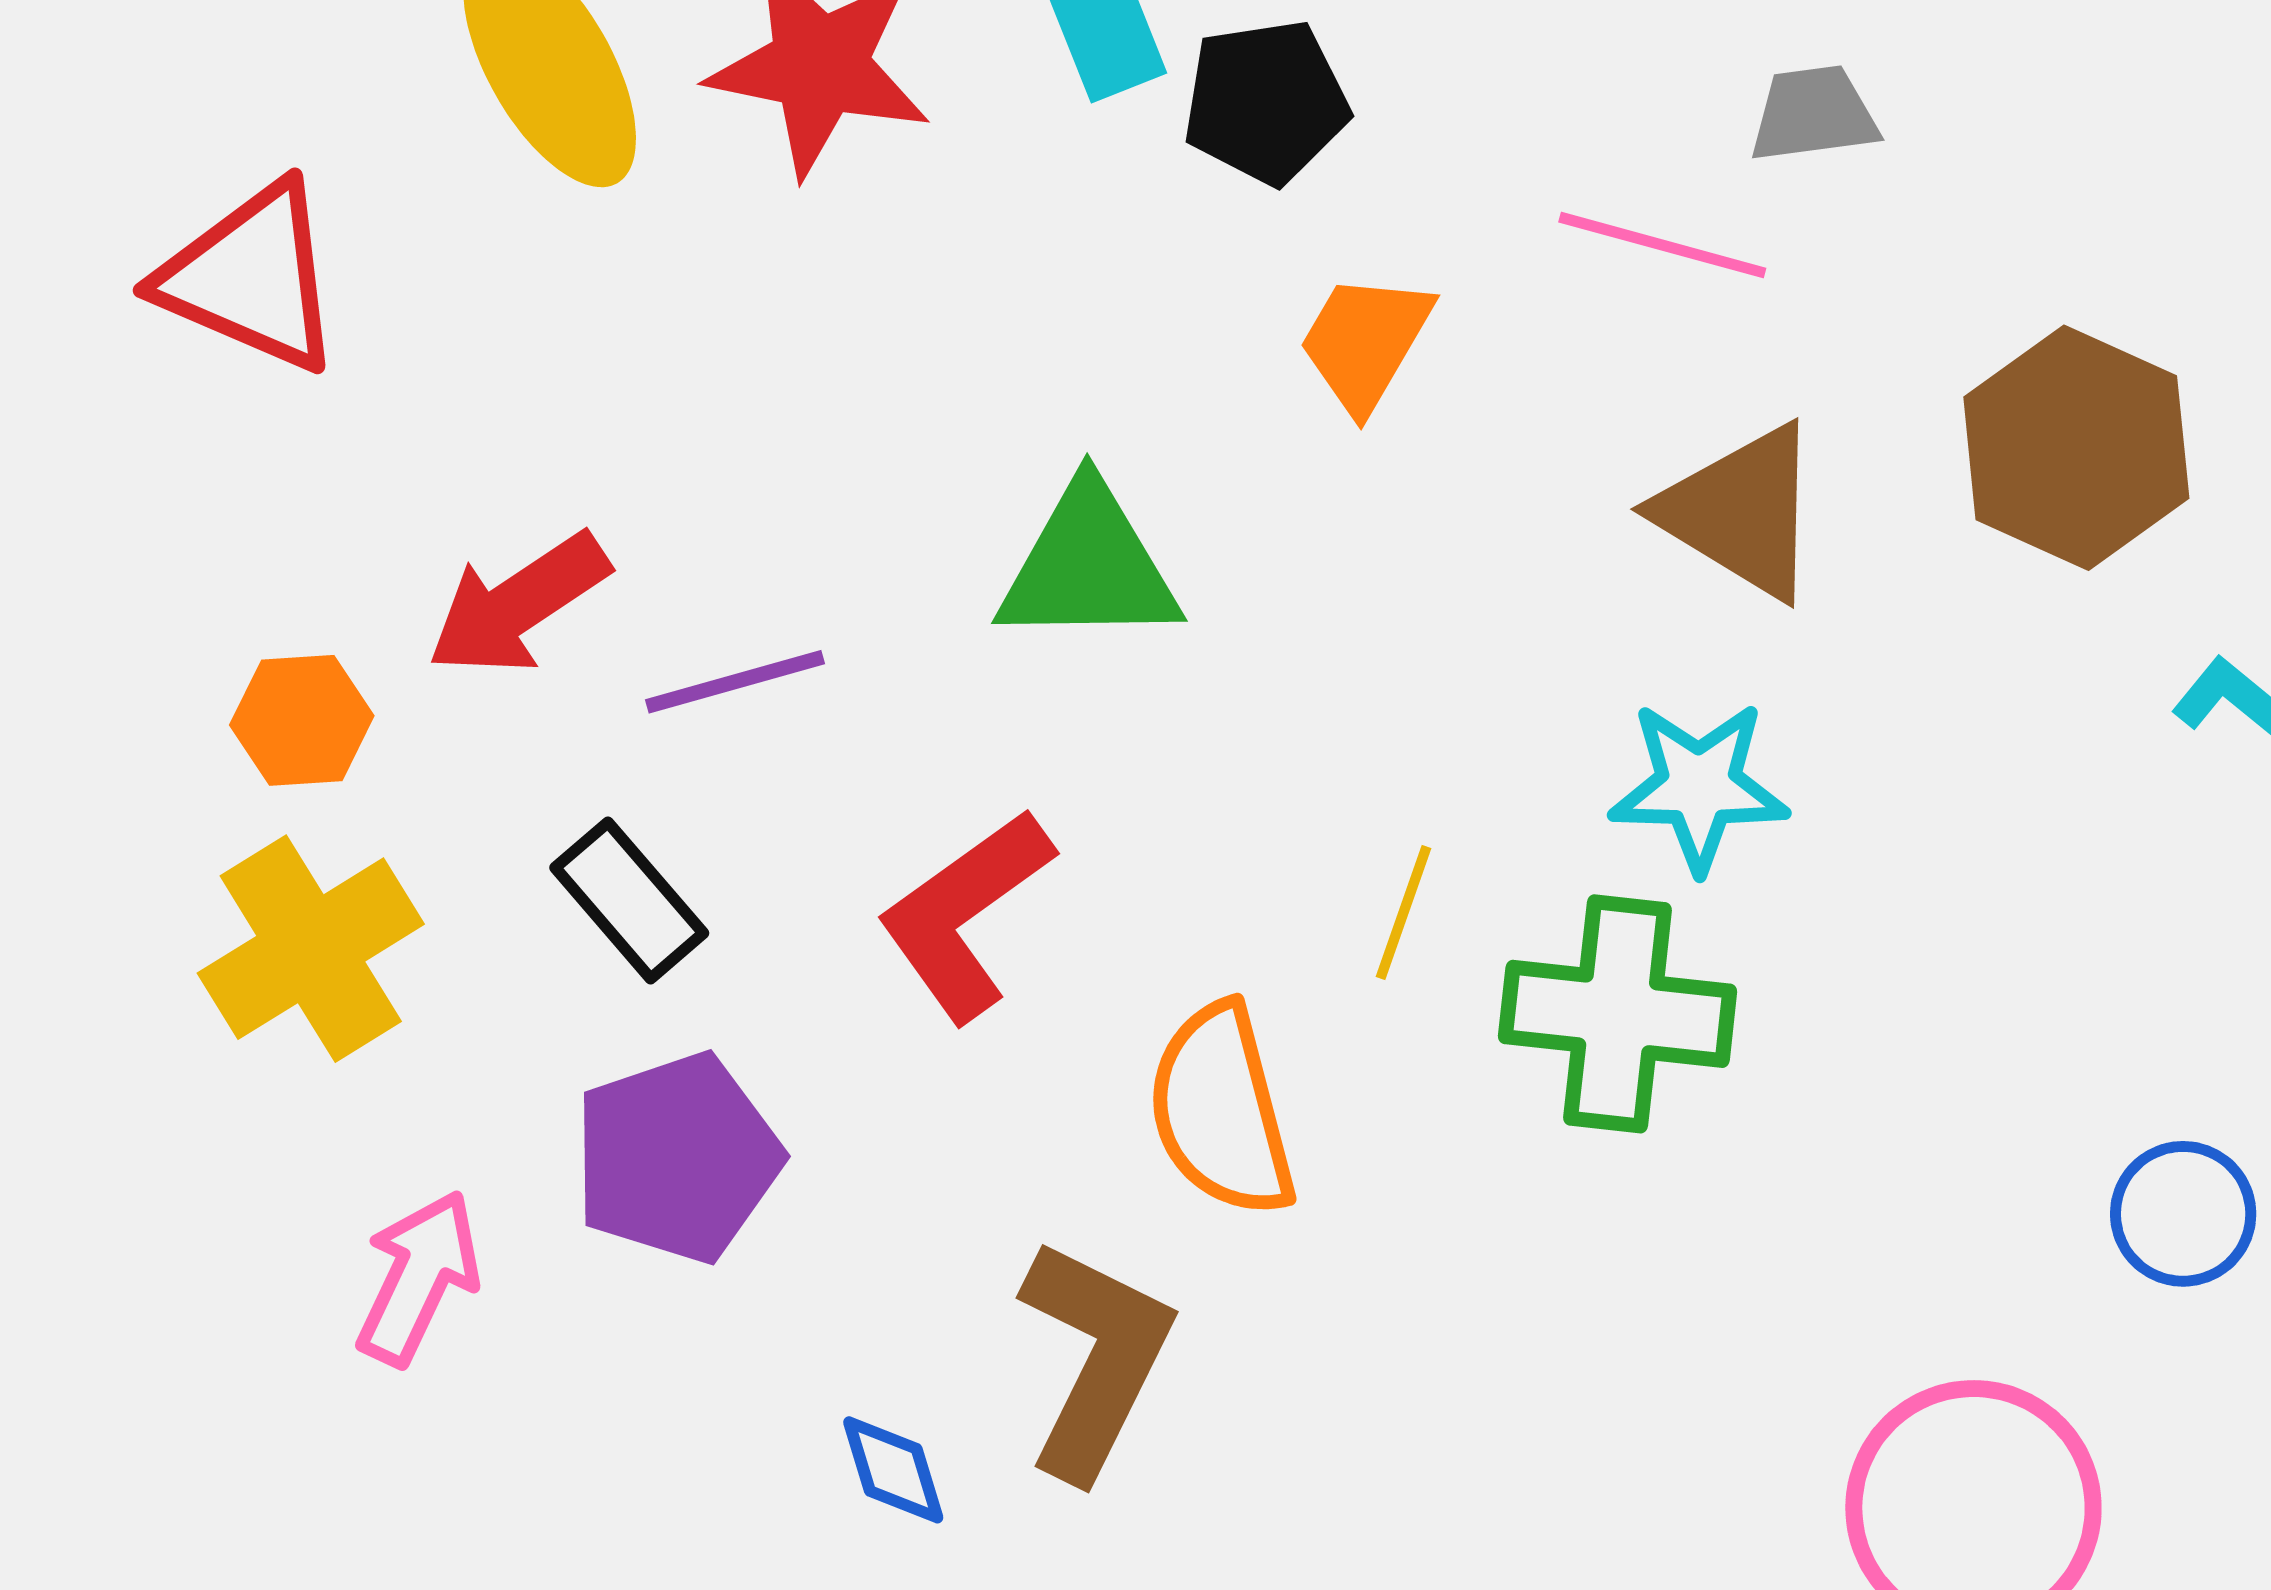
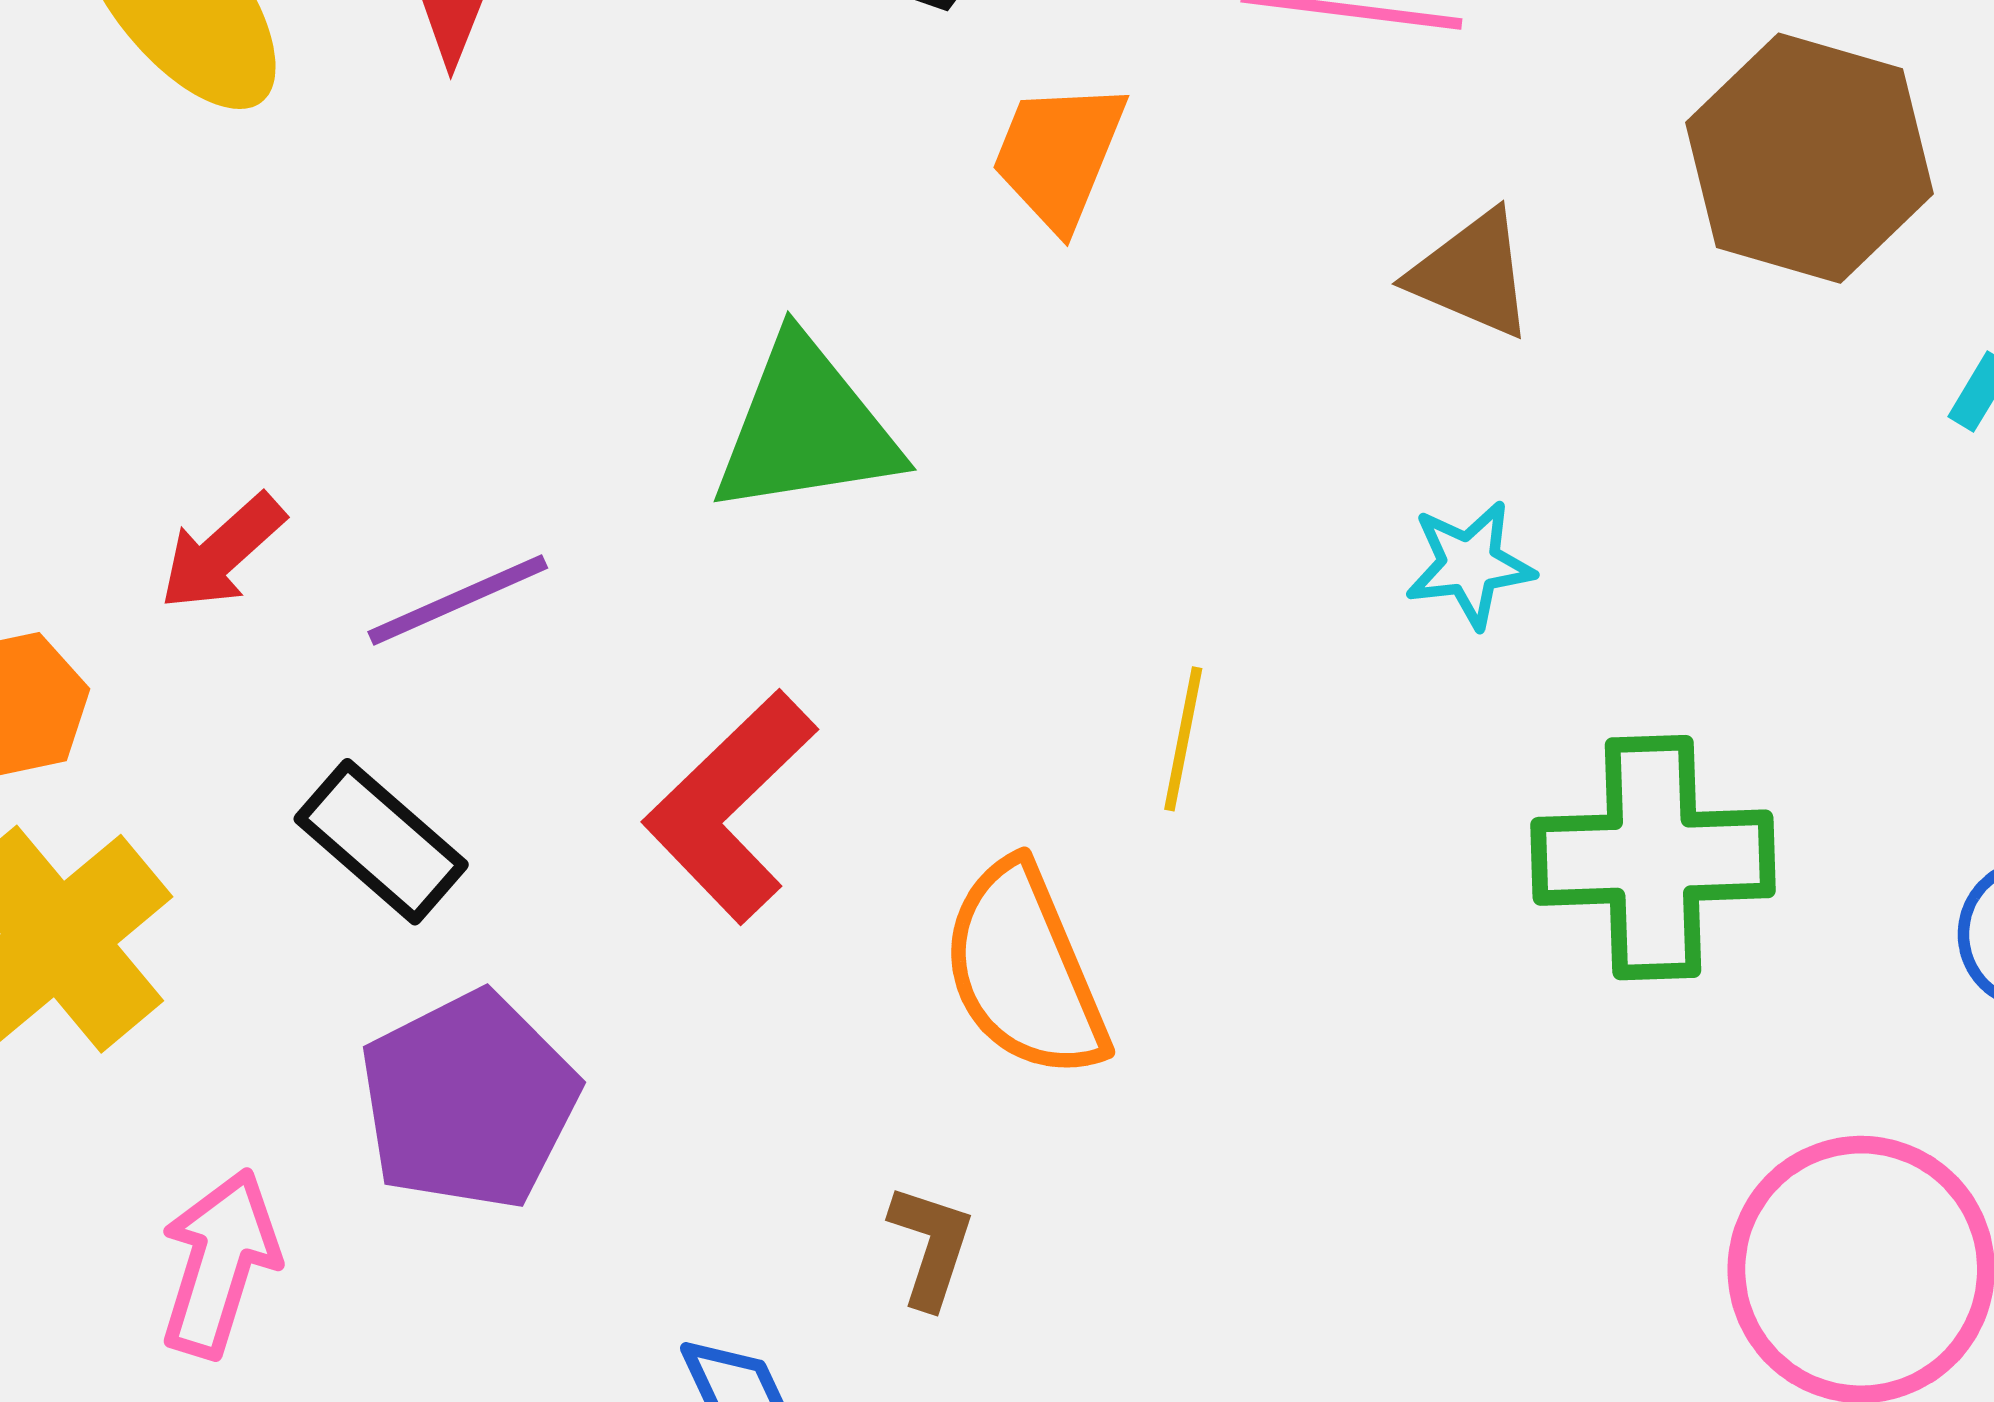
brown triangle: (1741, 512) -> (1472, 274), size x0.7
red arrow: (518, 604) -> (222, 552), size x0.7
cyan star: (1699, 786) -> (1470, 564), size x0.7
green cross: (1618, 1014) -> (1653, 858), moved
brown L-shape: (1095, 1359) -> (931, 1246), size x0.5

